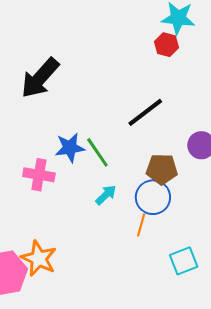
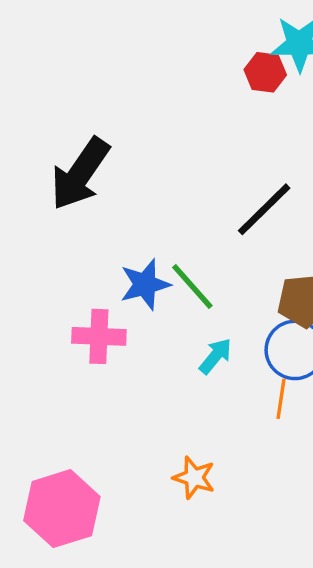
red hexagon: (167, 45) -> (265, 72), moved
orange star: (39, 258) -> (194, 478), moved, size x0.7

